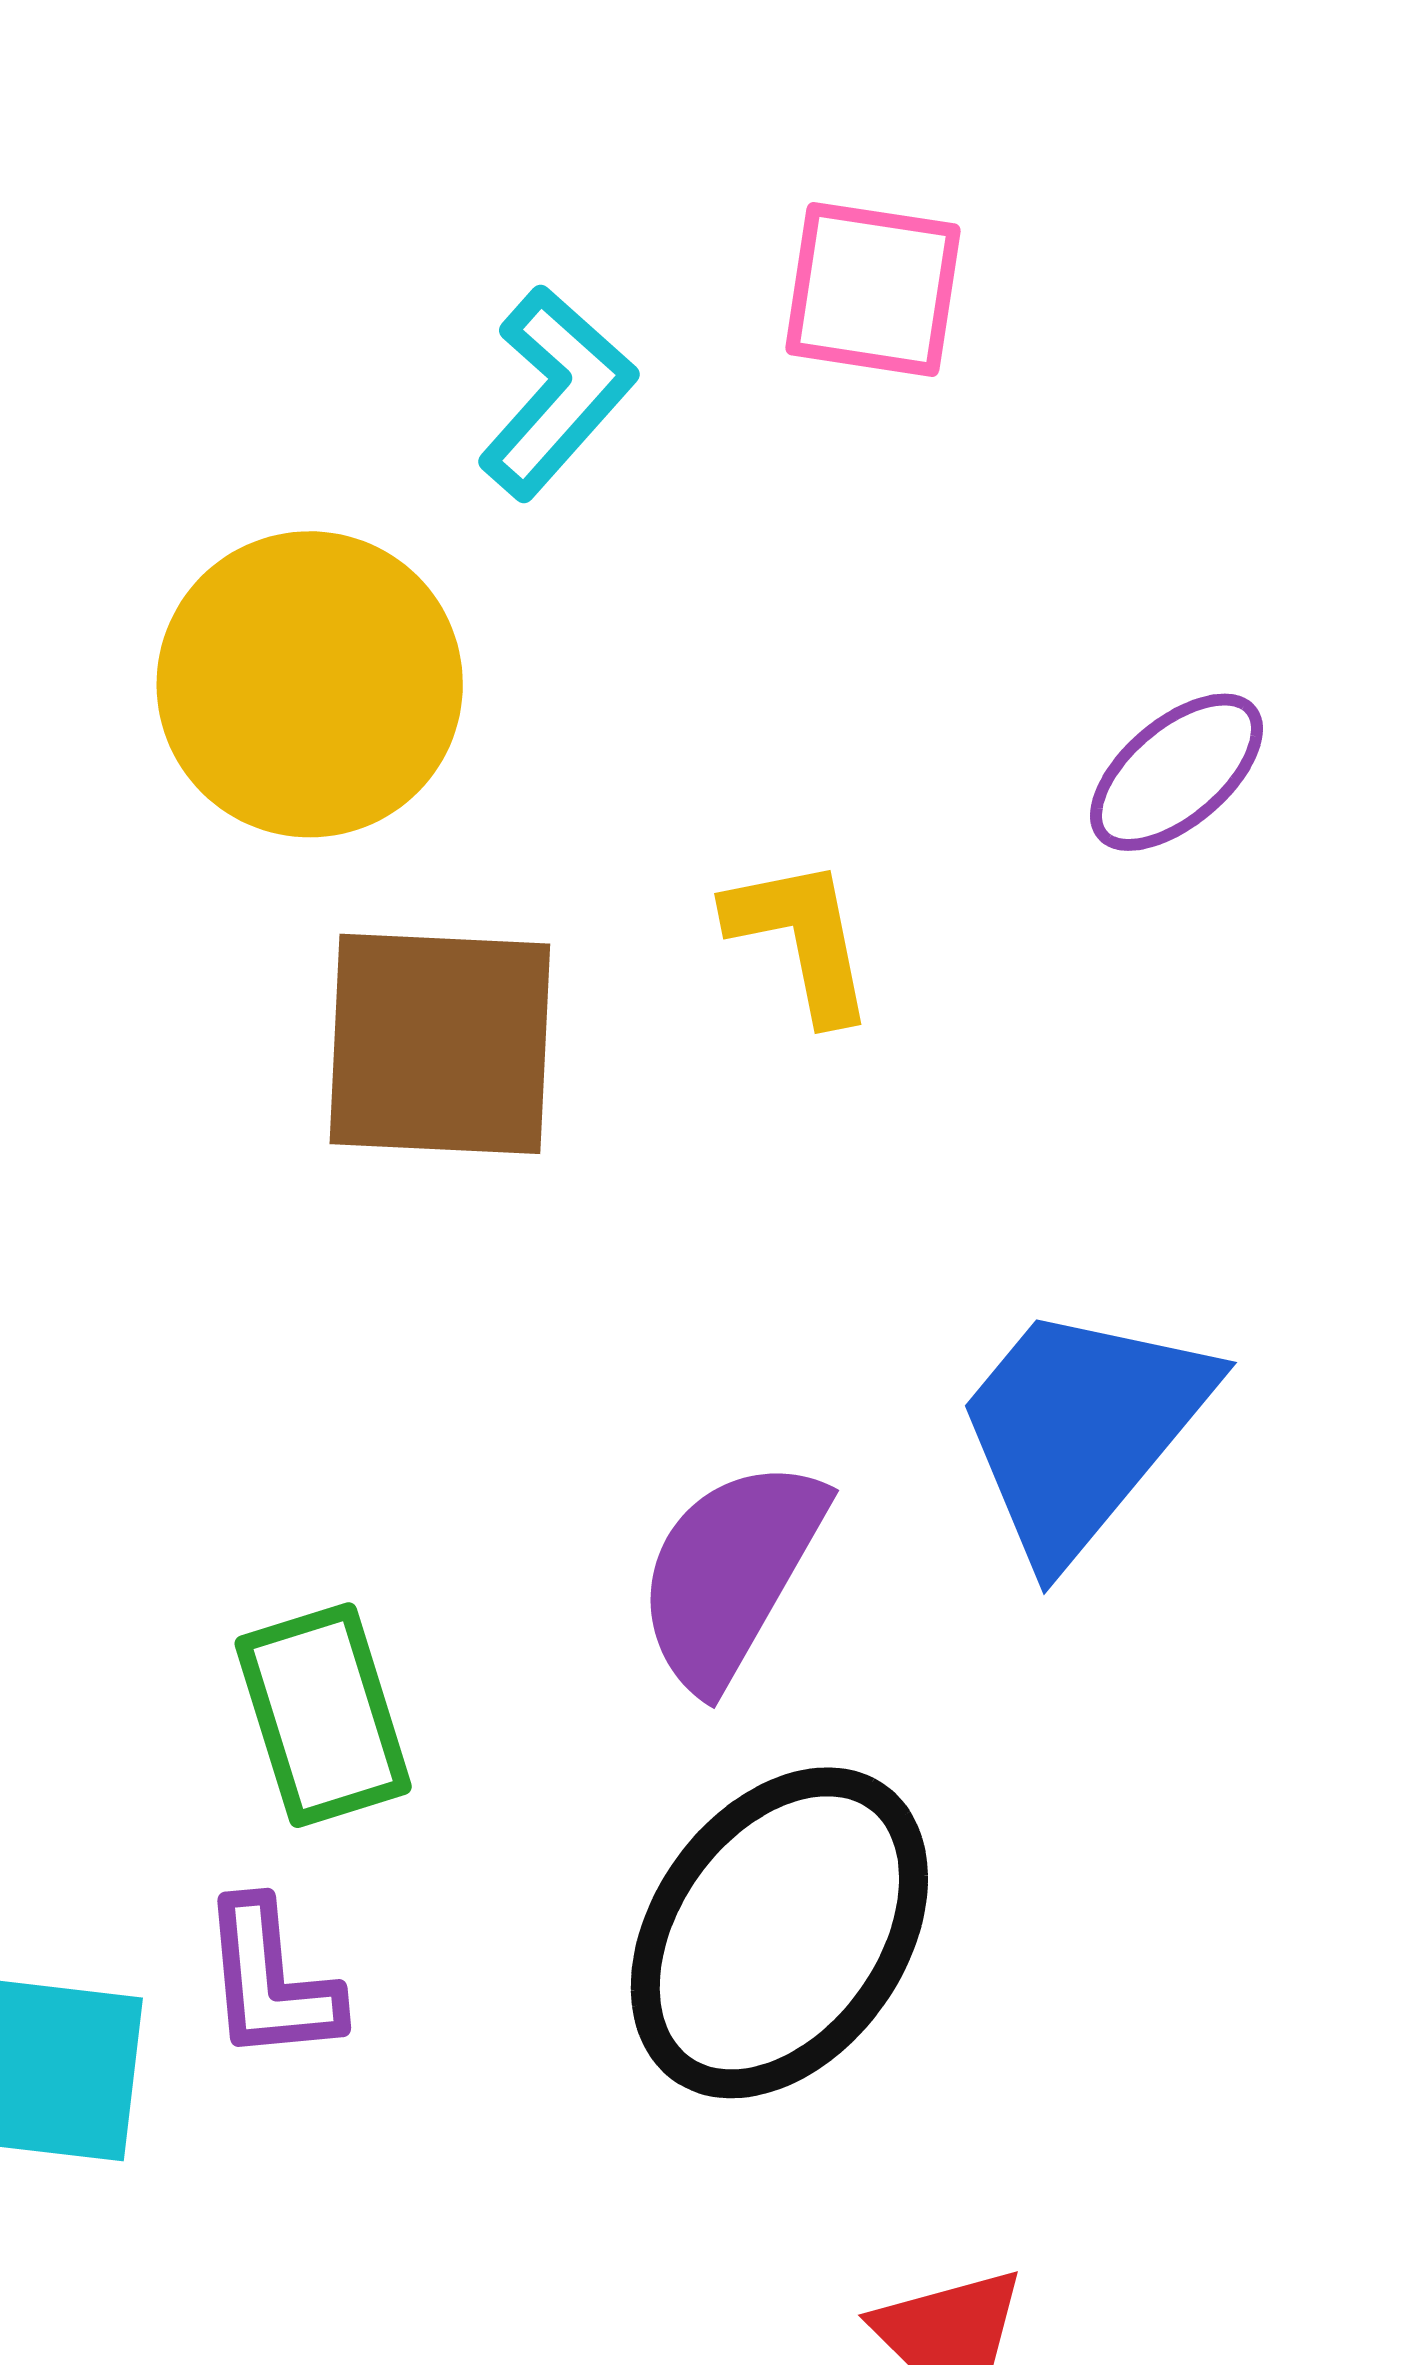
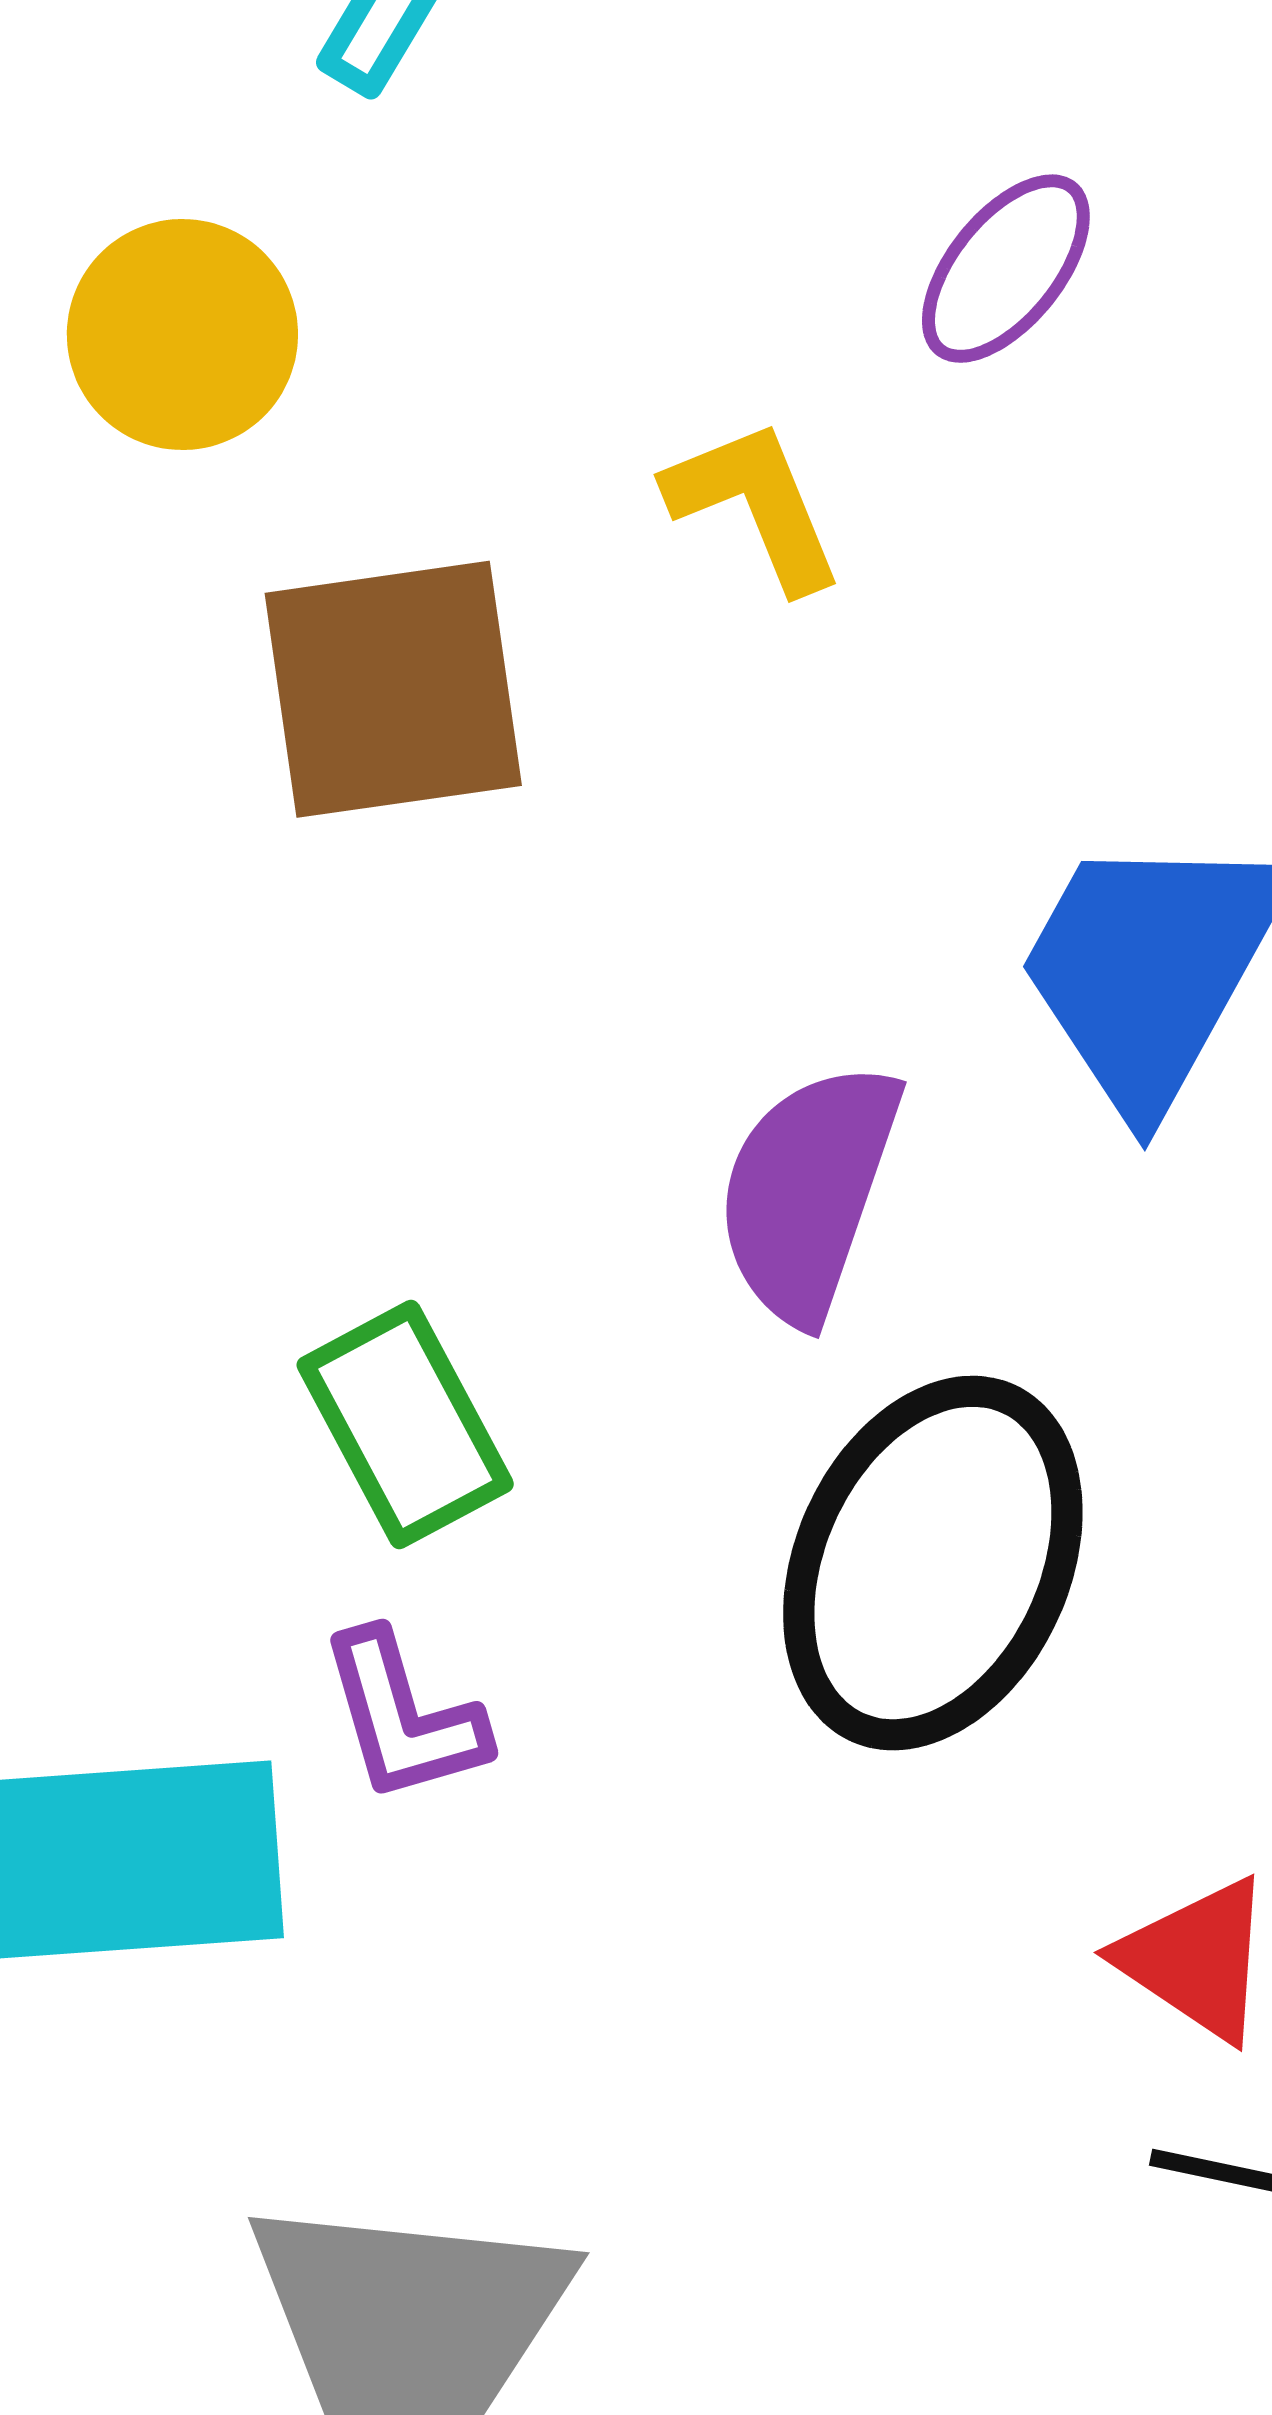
yellow circle: (310, 684) -> (182, 335), size x0.7
purple ellipse: (1177, 772) -> (1006, 269), moved

